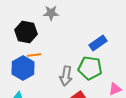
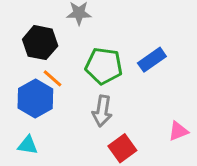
orange line: (34, 55) -> (52, 78), turned 48
green pentagon: (90, 68) -> (104, 66), moved

